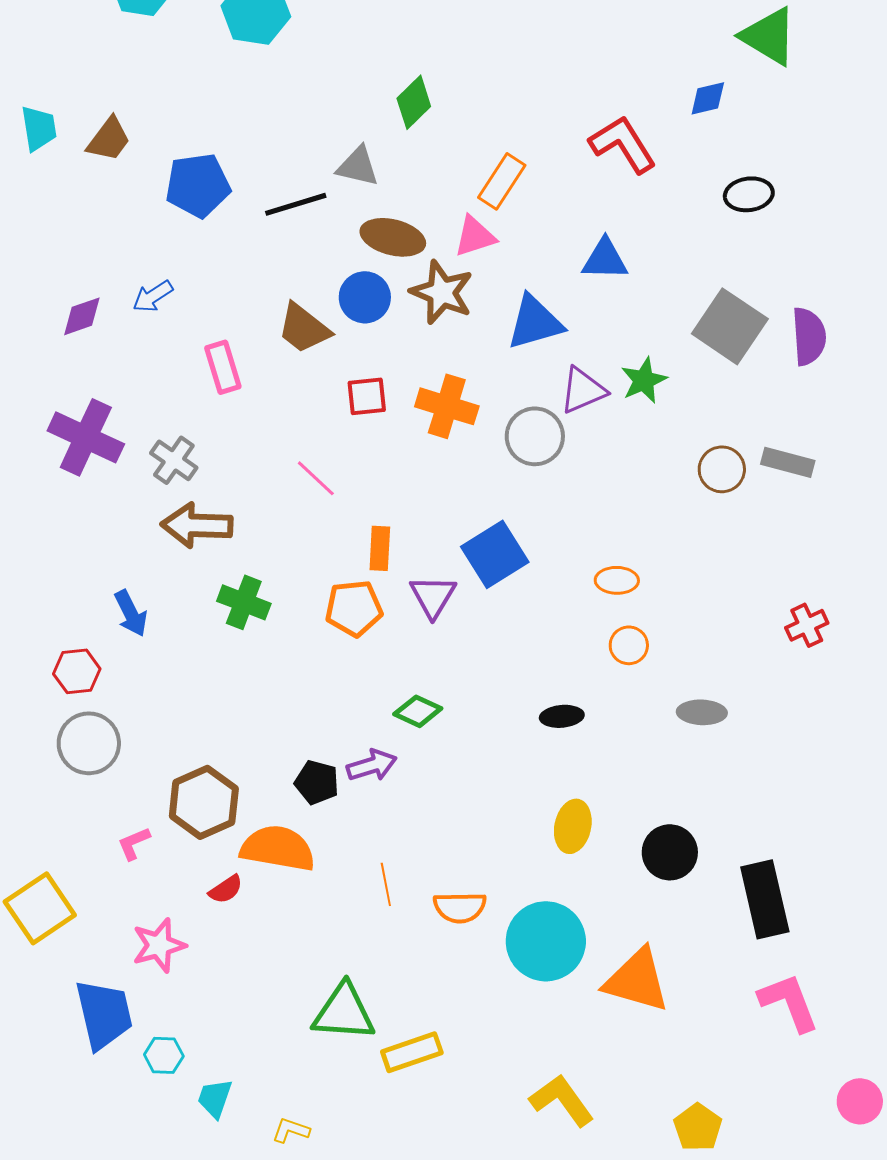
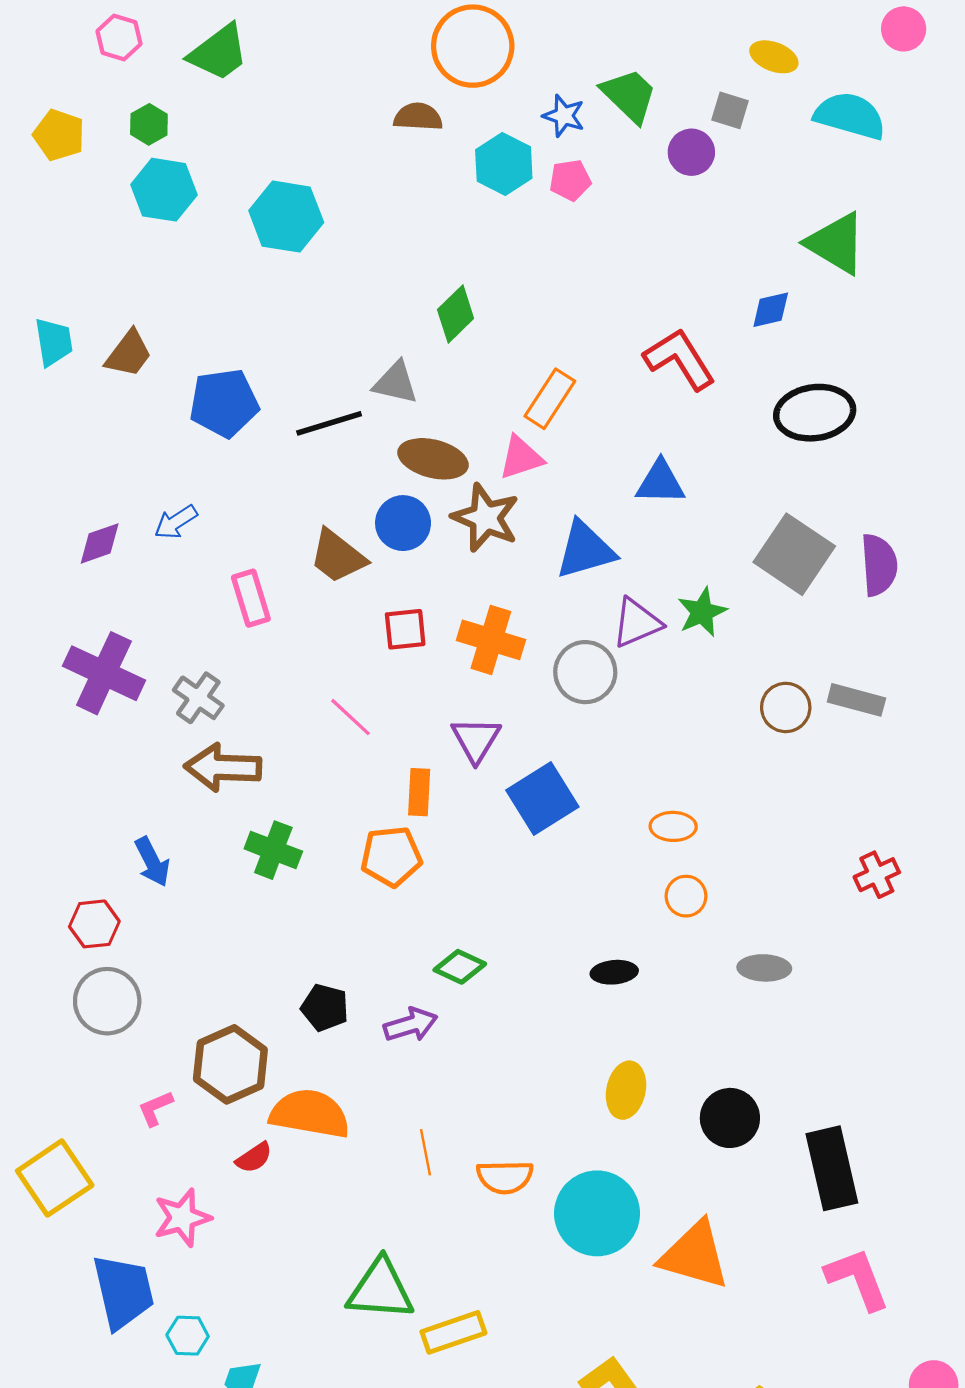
black ellipse: (749, 194) -> (815, 413), size x1.5
purple triangle: (433, 596) -> (476, 740), moved
black pentagon: (317, 782) -> (325, 1008), moved

